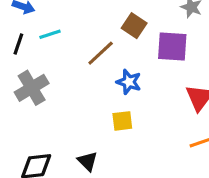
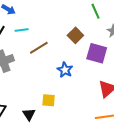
brown line: (101, 53) -> (39, 48), moved
yellow square: (122, 121) -> (49, 100), moved

